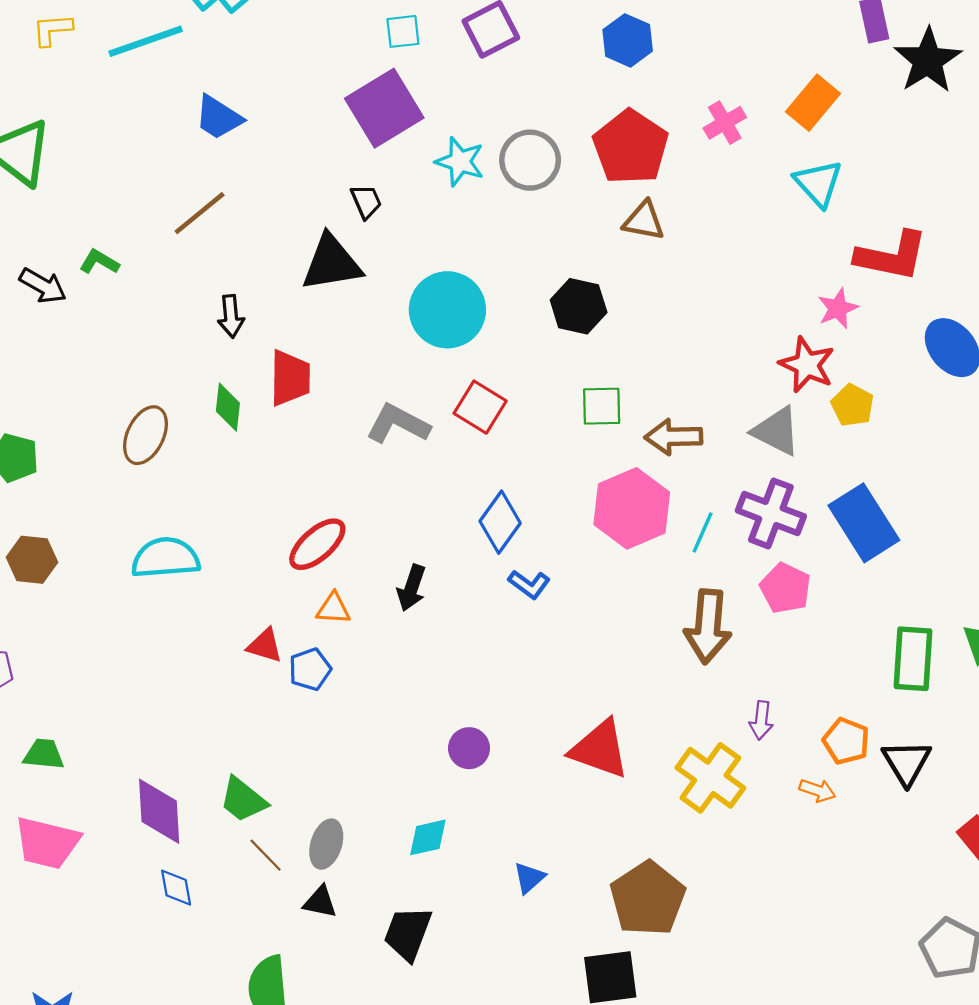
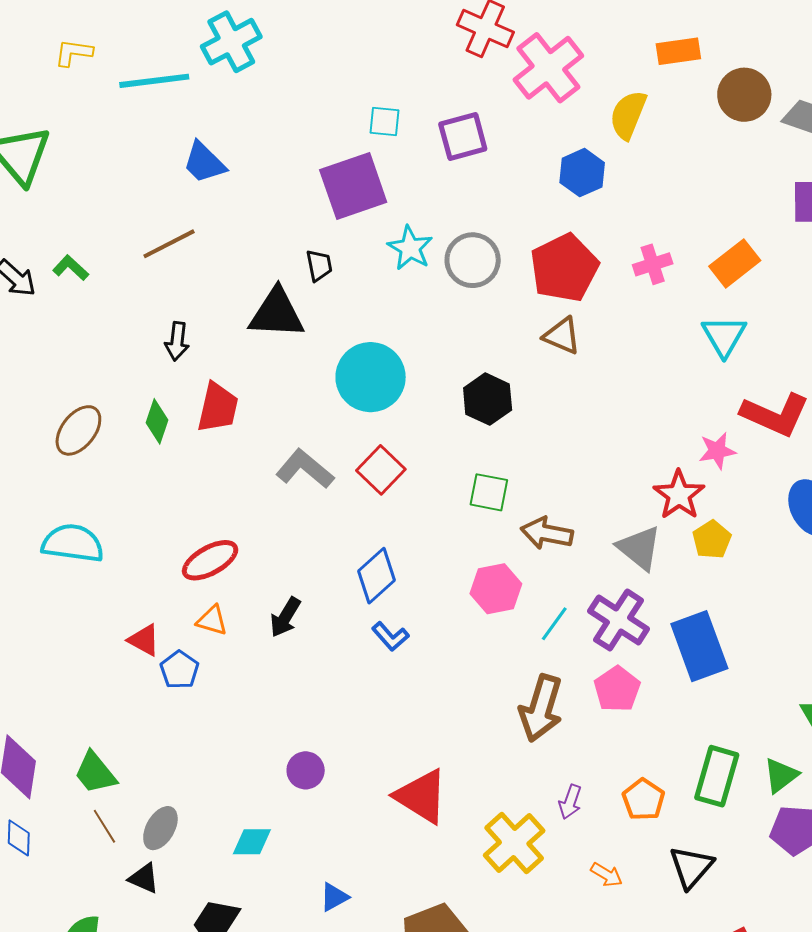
pink hexagon: (632, 508) -> (496, 589), size x0.7
blue pentagon: (310, 669) -> (179, 670), turned -30
orange pentagon: (846, 741) -> (644, 800), moved

